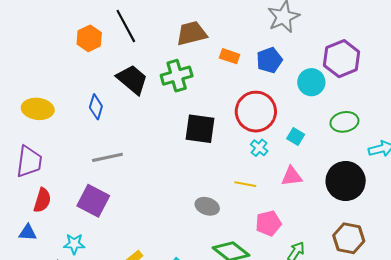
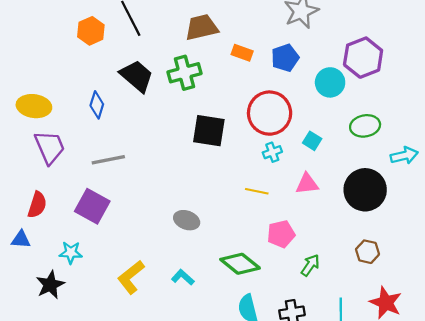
cyan cross: (259, 148) -> (272, 152), turned 30
purple trapezoid: (29, 162) -> (50, 147), moved, turned -32
gray ellipse: (207, 206) -> (187, 220), moved
brown hexagon: (349, 238) -> (368, 252), size x0.7

